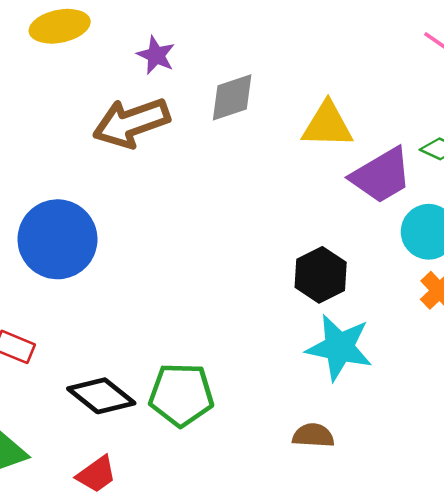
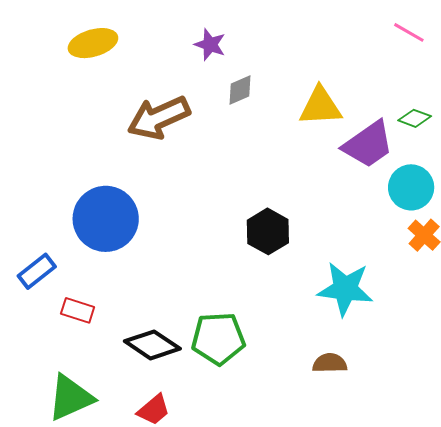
purple star: (156, 55) -> (210, 45), moved
gray diamond: (232, 97) -> (240, 90), size x0.7
black hexagon: (321, 275) -> (268, 231), moved

